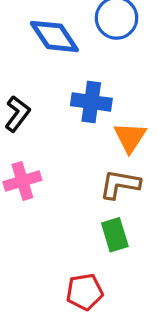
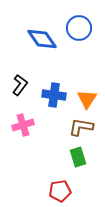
blue cross: (91, 102) -> (54, 95), moved

